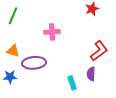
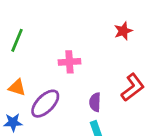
purple ellipse: (34, 63) -> (45, 104), turned -40
purple semicircle: (91, 74) -> (95, 102), moved

